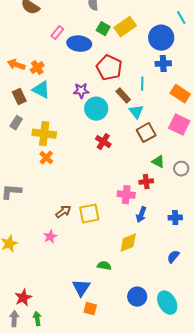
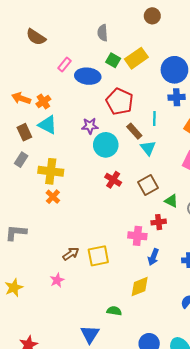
brown square: (146, 133) -> (148, 185), moved

